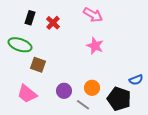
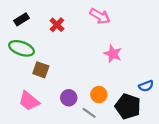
black rectangle: (30, 18) -> (21, 19), moved, turned 40
pink star: (95, 46) -> (113, 54), moved

